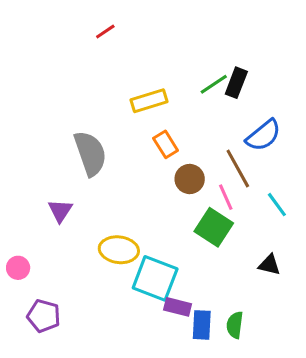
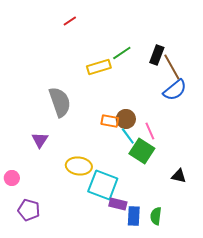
green line: (214, 84) -> (122, 53), moved
orange rectangle: (166, 144) -> (110, 121), moved, turned -48
brown line: (238, 168) -> (172, 67), moved
cyan line: (277, 205) -> (128, 136), moved

